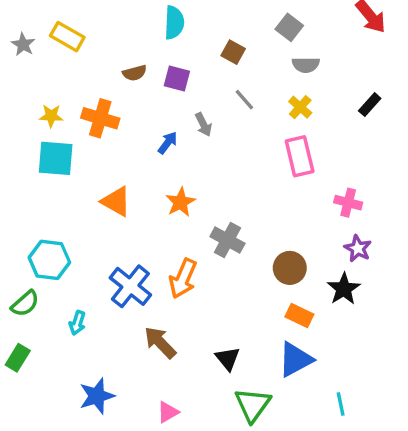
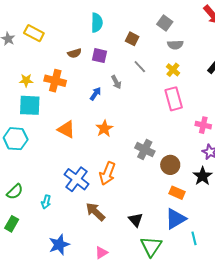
gray cross: (227, 240) -> (145, 150), moved
cyan hexagon: (49, 260) -> (16, 139), moved
cyan line: (341, 404) -> (194, 238), moved

